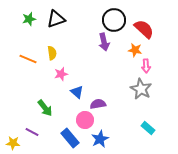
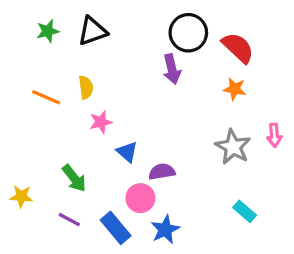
orange star: (135, 50) -> (235, 89), moved
pink arrow: (146, 66) -> (274, 135), moved
purple line: (32, 132) -> (69, 220), moved
yellow star: (13, 143) -> (21, 196), moved

